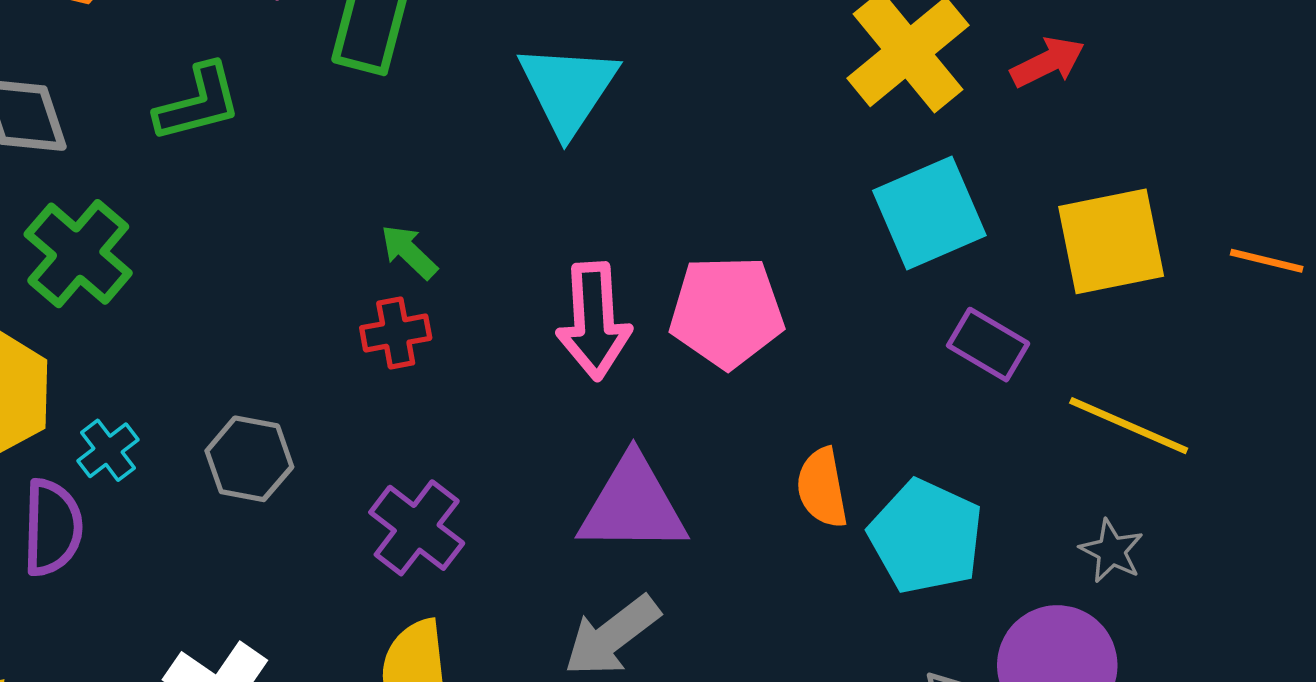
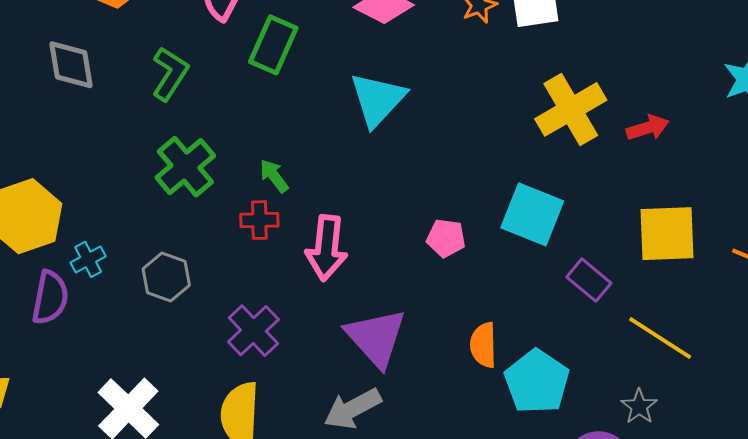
green L-shape: (198, 103) -> (170, 74), turned -52
cyan square: (929, 213) -> (532, 214), moved, turned 36
green cross: (78, 254) -> (185, 167), moved
pink pentagon: (727, 312) -> (446, 238), size x0.6
pink arrow: (594, 321) -> (327, 248), moved
purple triangle: (633, 505) -> (376, 338), turned 38

